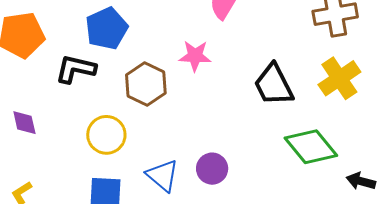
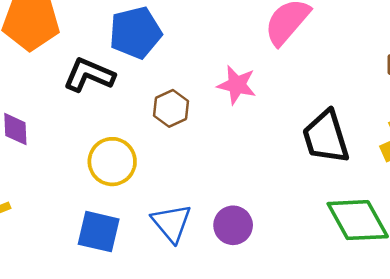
brown hexagon: (146, 84) -> (171, 108), size x0.7

